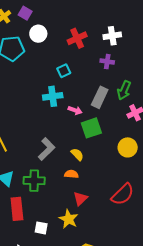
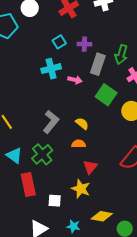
purple cross: (107, 62) -> (84, 44), moved
green square: (91, 128) -> (106, 95), moved, turned -30
green cross: (34, 181) -> (42, 154), turned -35

